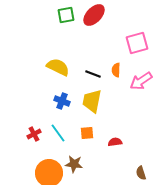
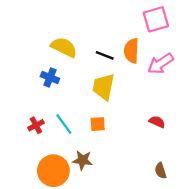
orange semicircle: (116, 70) -> (131, 51), size x1.5
blue cross: (62, 101) -> (50, 78), moved
red semicircle: (115, 142) -> (157, 122), moved, turned 32

